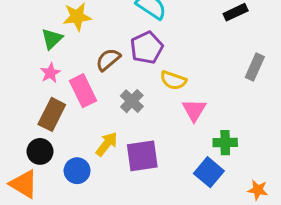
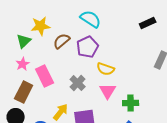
brown semicircle: (108, 60) -> (62, 41), moved
pink triangle: (194, 110) -> (108, 91), moved
green cross: (225, 143) -> (131, 103), moved

